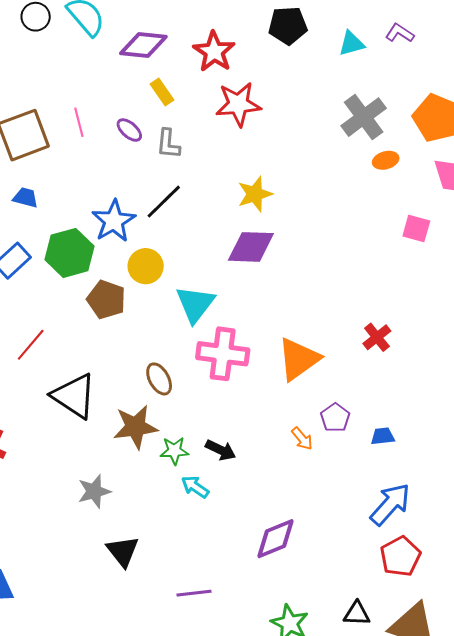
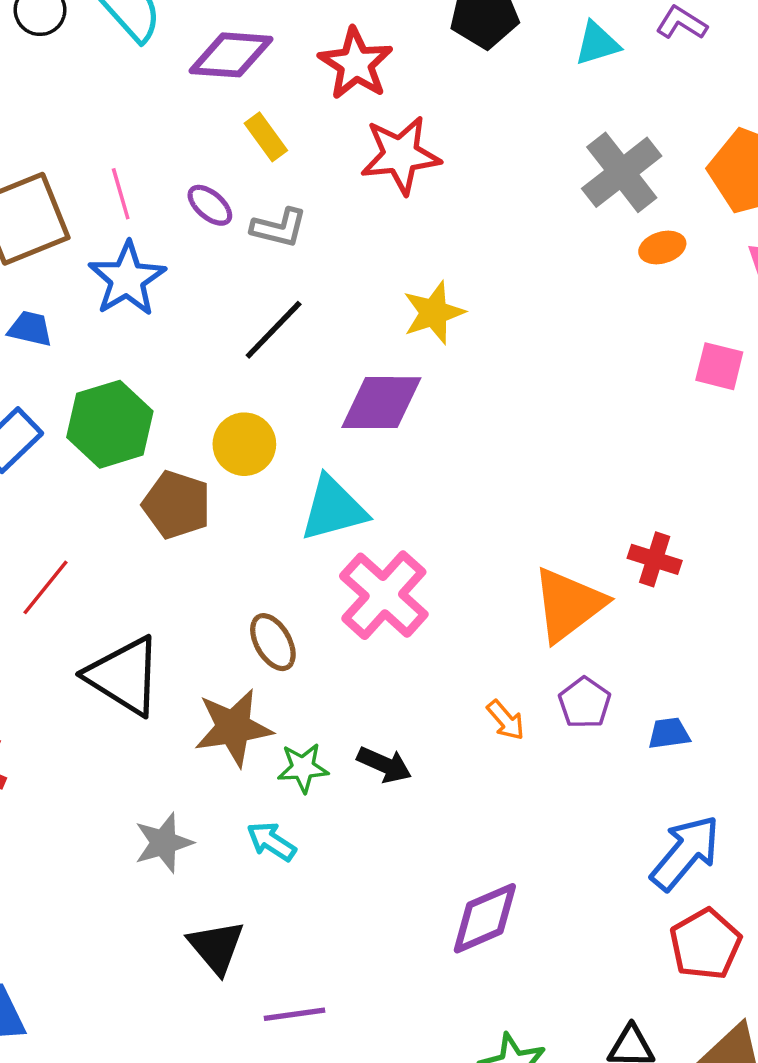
gray L-shape: (168, 144) -> (279, 228), turned -80
blue star: (114, 221) -> (127, 279), moved
purple diamond: (251, 247) -> (381, 403), moved
cyan triangle: (195, 304) -> (333, 509), turned 39
red cross: (377, 337) -> (655, 559), turned -32
pink cross: (223, 354) -> (384, 595), turned 36
orange triangle: (299, 359) -> (569, 605), moved
orange arrow: (302, 439) -> (506, 720), moved
cyan arrow: (195, 487) -> (271, 841), moved
purple line: (194, 593) -> (295, 1014), moved

